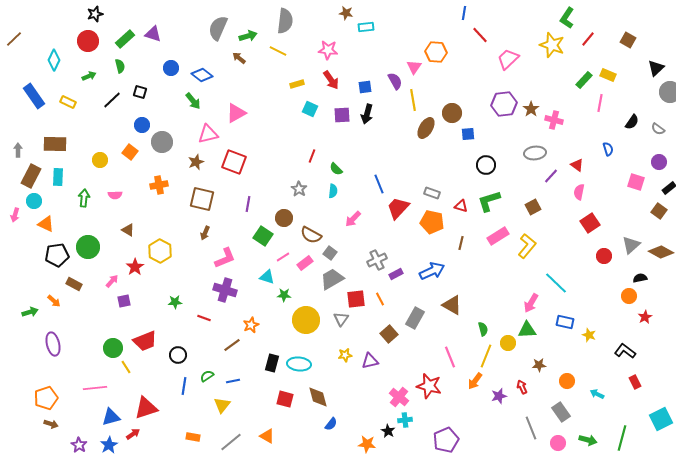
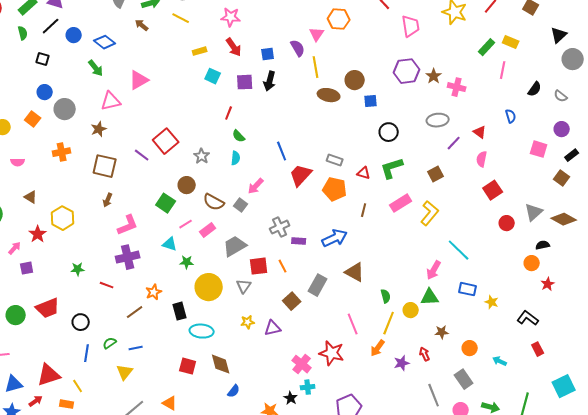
pink trapezoid: (508, 59) -> (411, 26), turned 125
black line: (112, 100) -> (51, 26), moved
brown ellipse: (426, 128) -> (329, 95), turned 70
red line: (312, 156) -> (229, 113), moved
red square: (234, 162) -> (166, 141), moved, turned 30
purple line: (248, 204) -> (142, 155), moved, turned -63
gray square: (330, 253) -> (241, 205), moved
purple rectangle: (396, 274) -> (299, 241), turned 32
purple cross: (225, 290) -> (128, 257), turned -30
black rectangle: (272, 363) -> (180, 311), moved, turned -30
yellow line: (126, 367) -> (78, 386), moved
orange rectangle: (193, 437) -> (67, 404), moved

